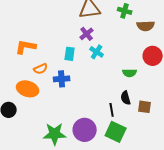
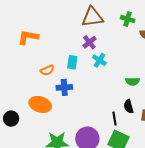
orange L-shape: (26, 47) -> (28, 37), moved
orange semicircle: (41, 69) -> (47, 70), moved
orange ellipse: (28, 89) -> (40, 104), moved

